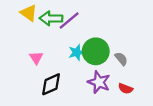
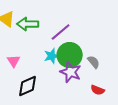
purple line: (69, 20) -> (61, 32), moved
purple star: (99, 82) -> (71, 72), moved

